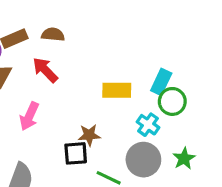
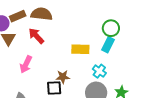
brown semicircle: (53, 34) -> (42, 14), size x1.5
green circle: (172, 101) -> (111, 28), moved

